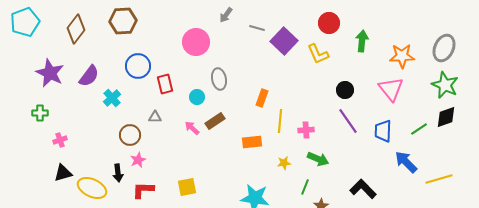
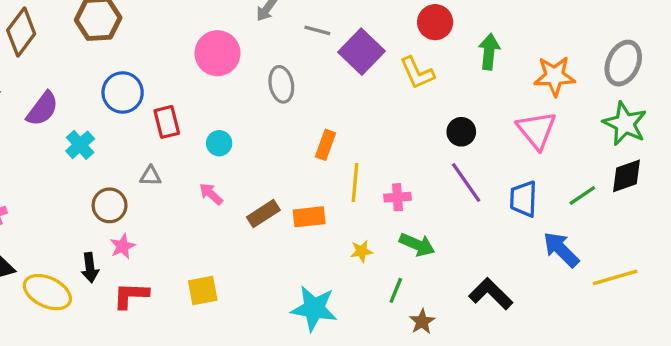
gray ellipse: (219, 79) -> (281, 84), moved
brown rectangle: (215, 121) -> (263, 214), moved

